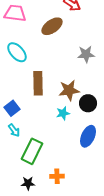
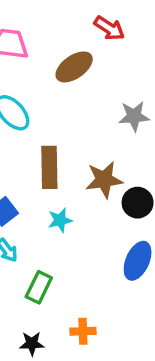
cyan star: (63, 113) -> (60, 220), moved
green rectangle: (32, 151) -> (39, 287), size x0.7

